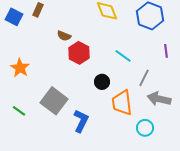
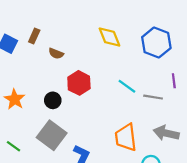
brown semicircle: (64, 36) -> (56, 53), moved
gray line: (144, 78) -> (153, 97), moved, turned 72
black circle: (102, 82) -> (53, 100), moved

